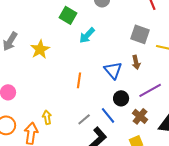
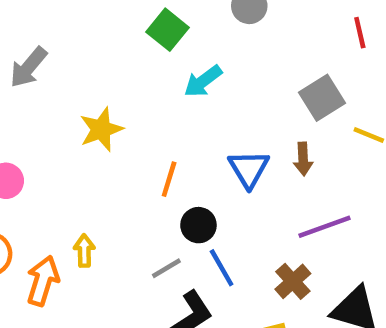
gray square: (140, 34) -> (322, 98), turned 30
yellow star: (40, 49) -> (101, 129), moved
black circle: (121, 98) -> (198, 225), moved

